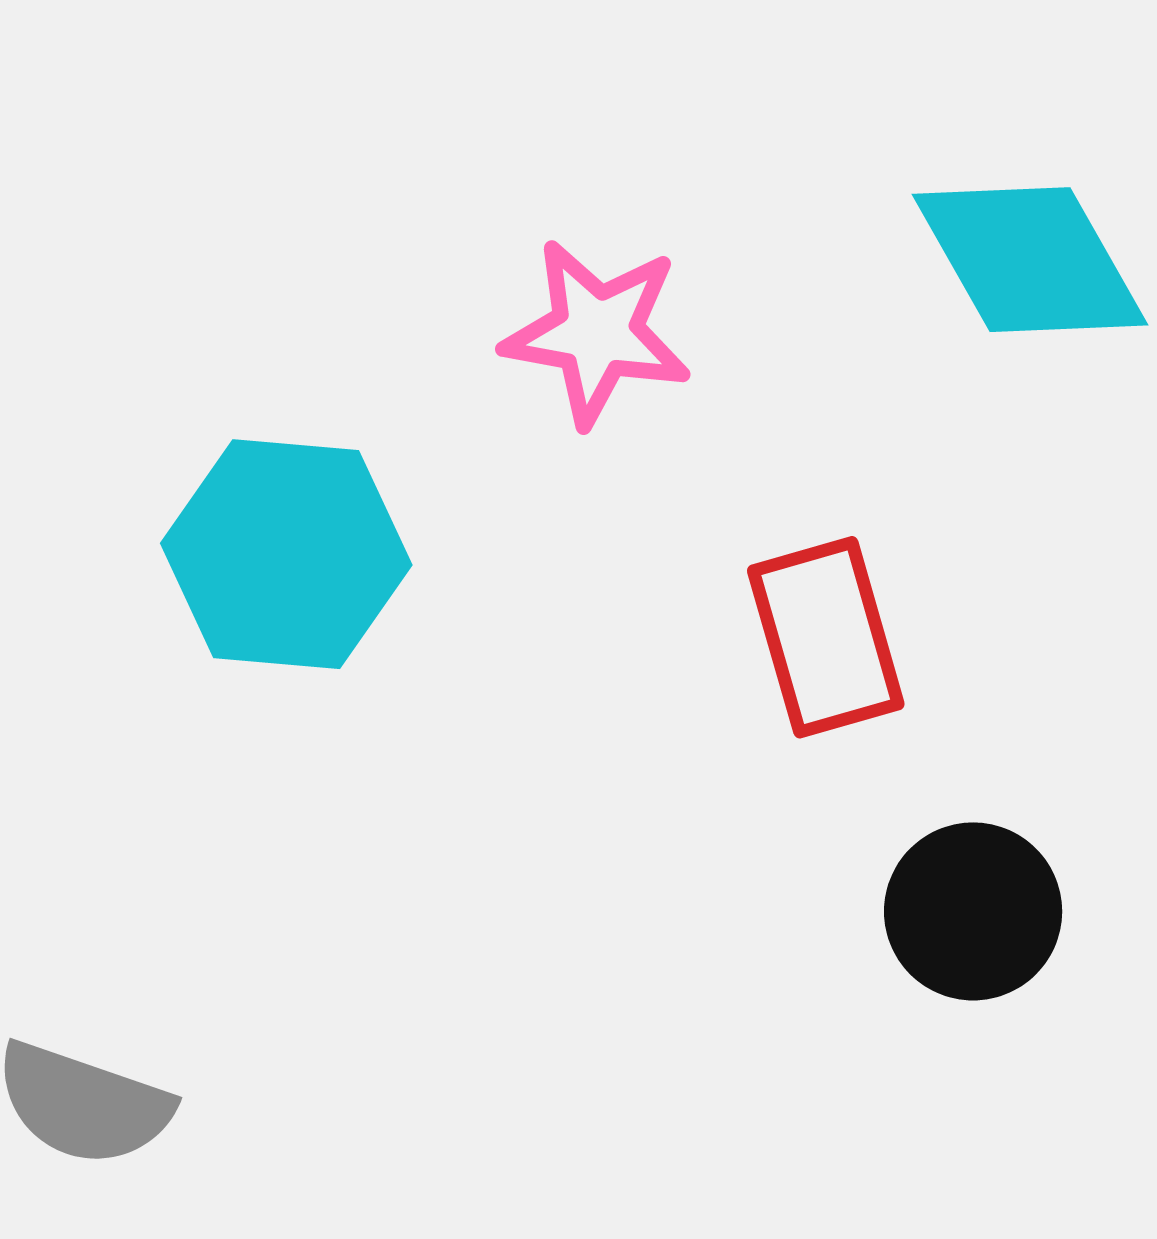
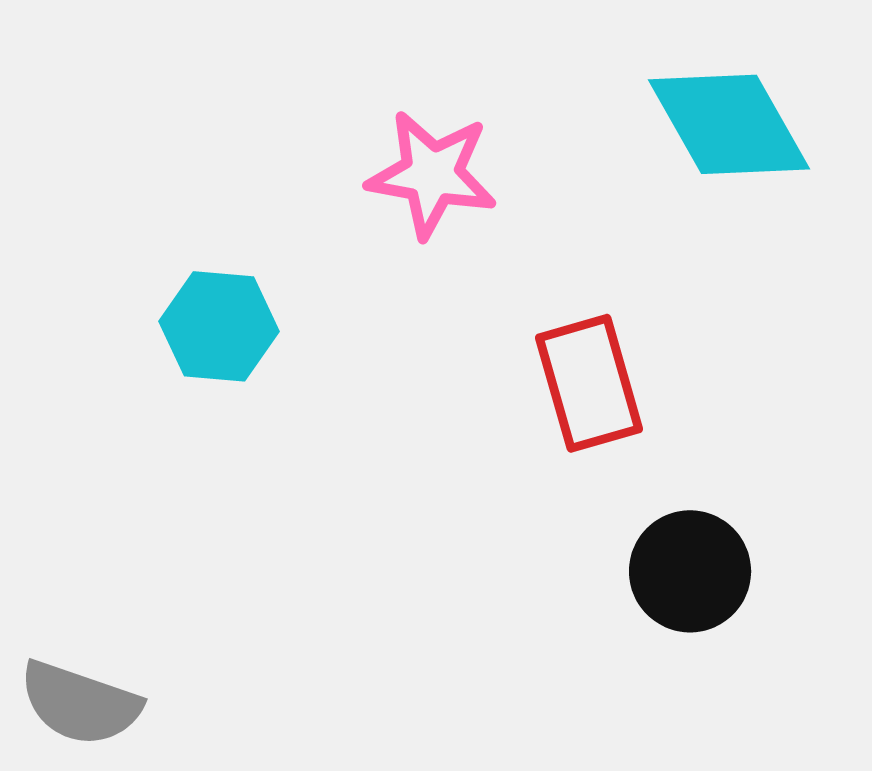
cyan hexagon: (286, 554) -> (219, 326), size x0.7

